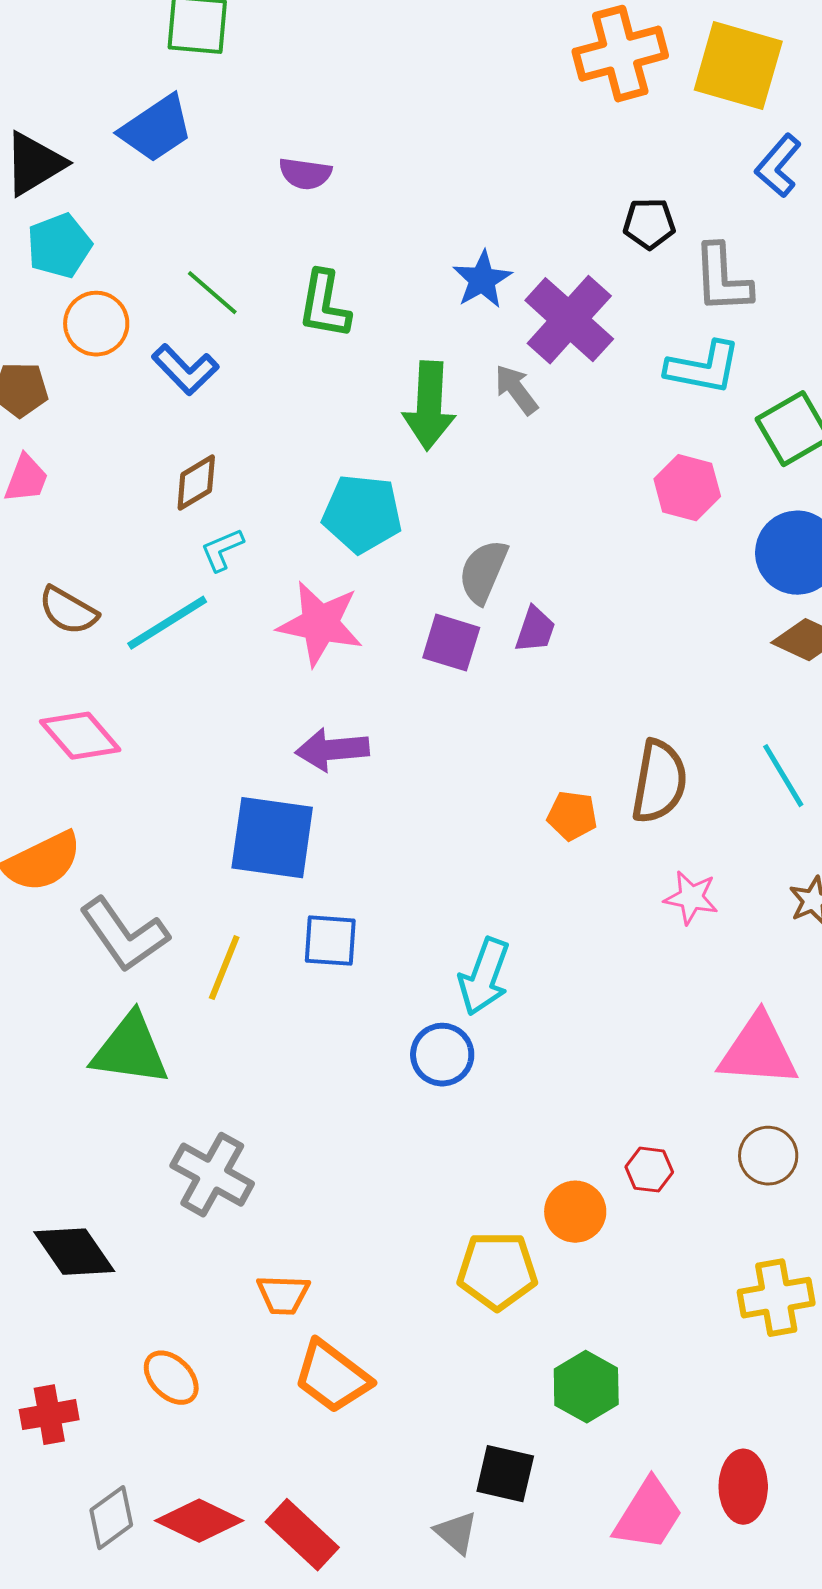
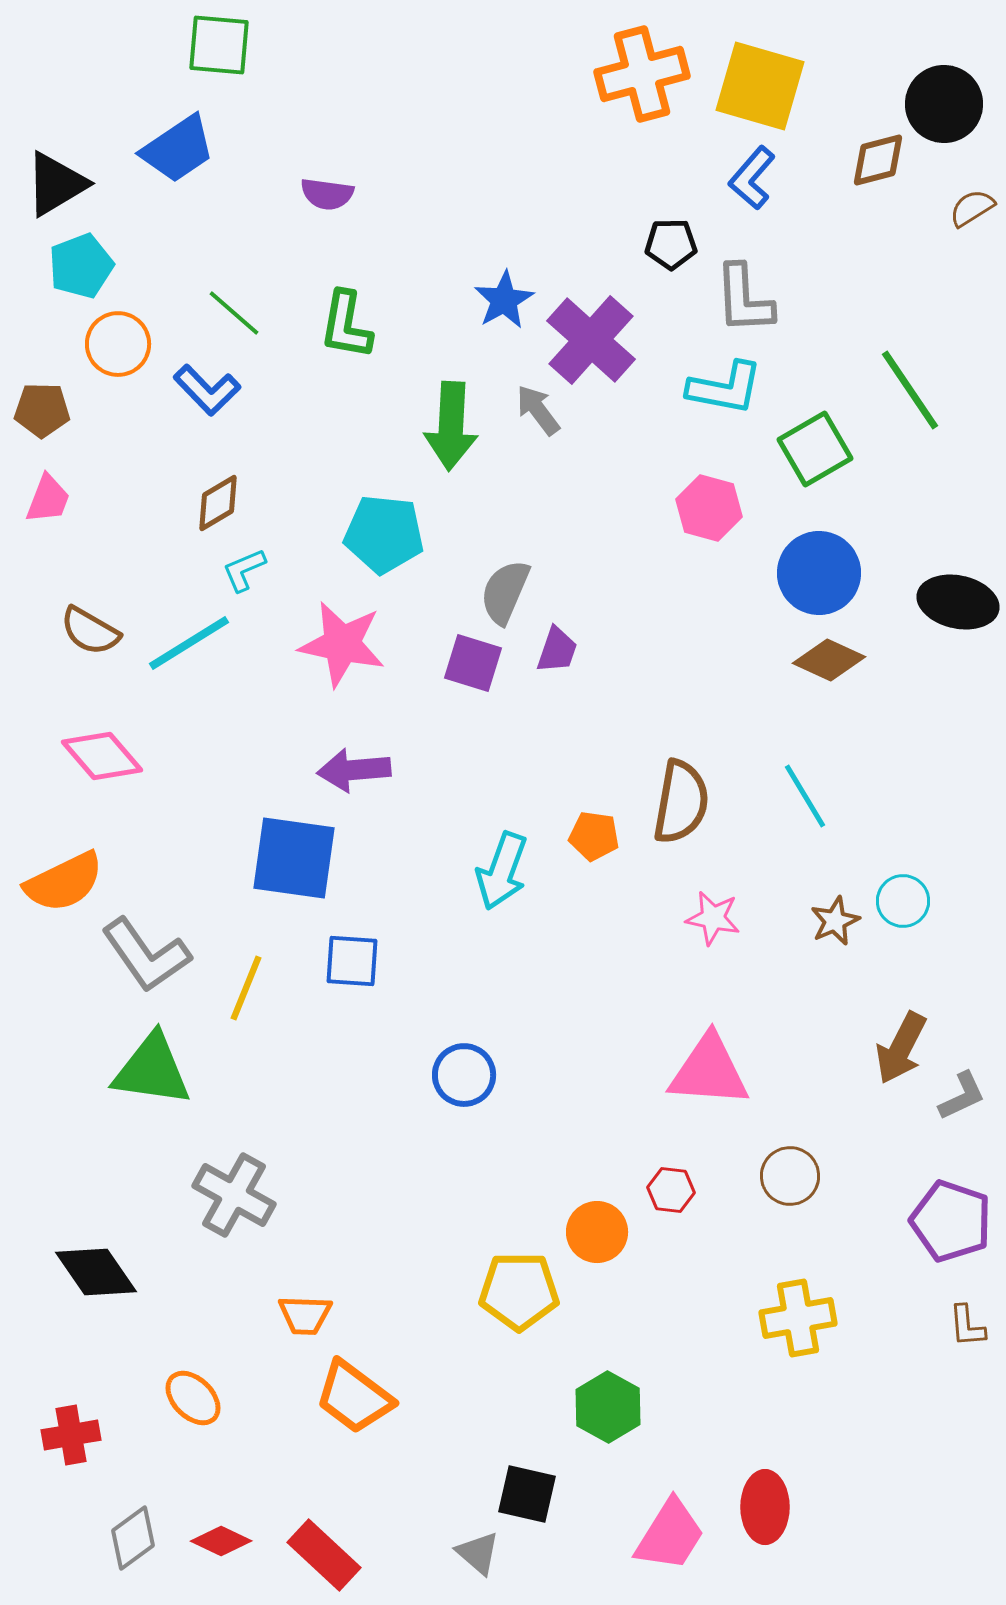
blue L-shape: (778, 166) -> (752, 178), moved
cyan arrow: (484, 977) -> (502, 871), moved
pink triangle: (758, 1051) -> (709, 1071), moved
red diamond: (199, 1521) -> (221, 1541), size x0.7

